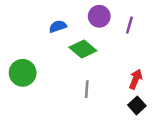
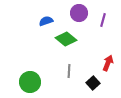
green circle: (23, 73) -> (30, 82), moved
black square: (137, 105) -> (93, 83), moved

